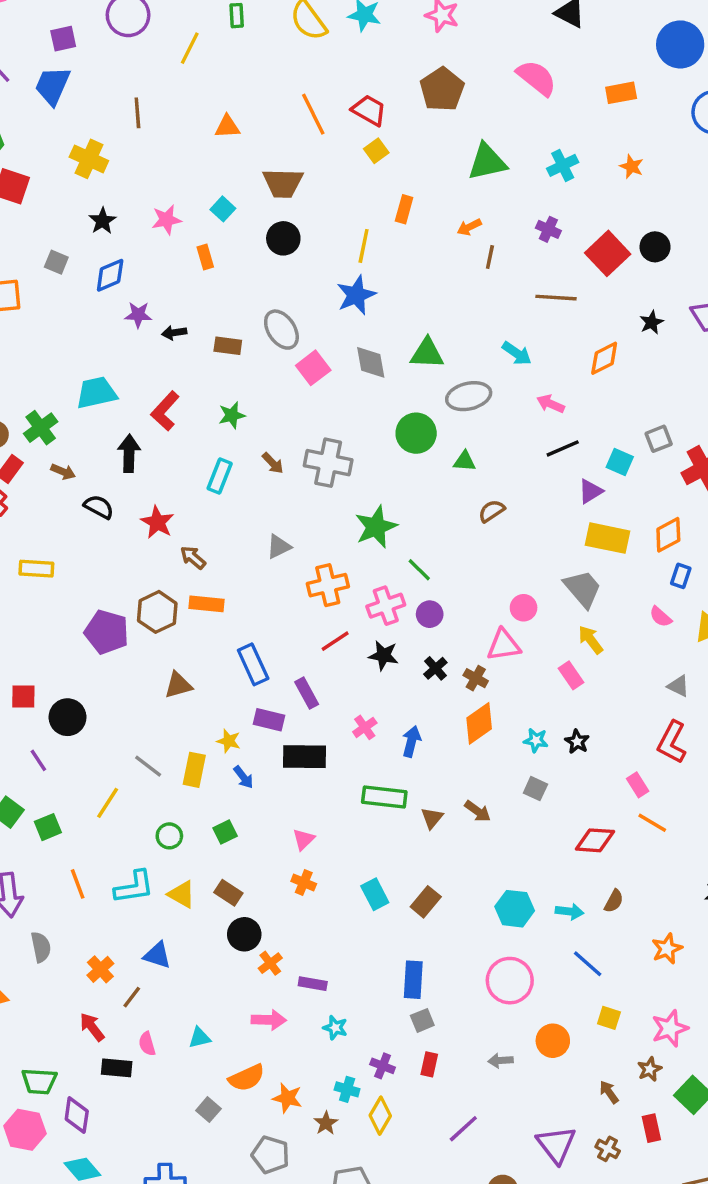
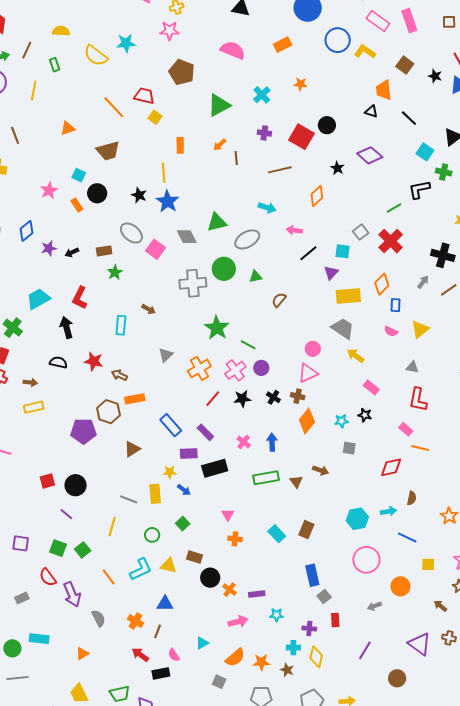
black star: (102, 221) -> (139, 195), moved
black circle: (283, 238) -> (97, 193), moved
green star: (232, 415) -> (115, 272), moved
gray cross: (328, 463) -> (193, 283), moved
brown arrow: (63, 472) -> (30, 382), moved
pink rectangle: (571, 675) -> (371, 387), moved

